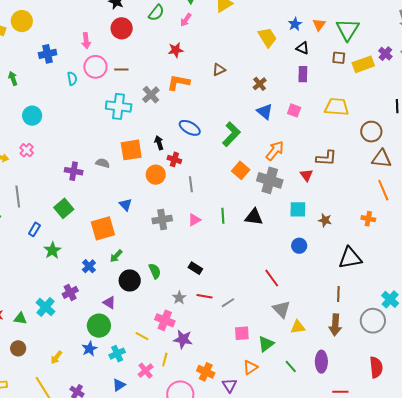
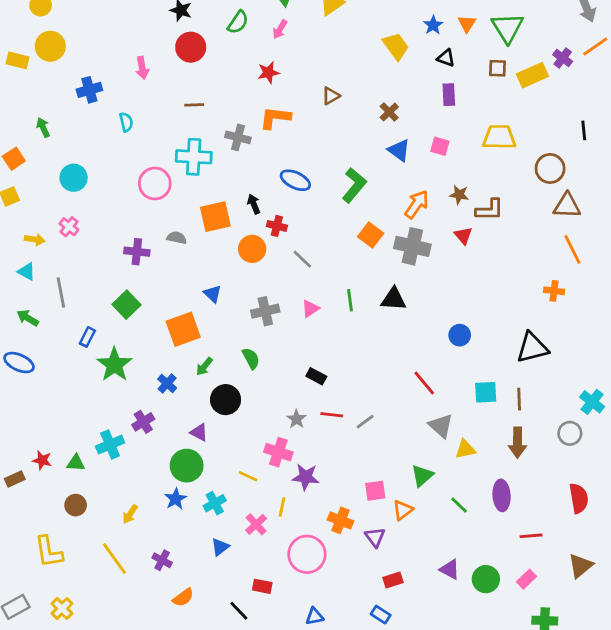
pink circle: (95, 67) -> (155, 184), moved
gray cross: (151, 95) -> (238, 137), turned -30
gray line: (191, 184) -> (302, 259), turned -35
cyan square: (298, 209) -> (486, 392), moved
brown star: (325, 220) -> (459, 195), moved
green star: (52, 250) -> (114, 365), size x1.4
green semicircle: (155, 271) -> (251, 358), moved
cyan cross: (46, 307) -> (110, 445), turned 30
gray circle: (373, 321) -> (570, 433), size x0.7
pink square: (242, 333) -> (375, 491), moved

